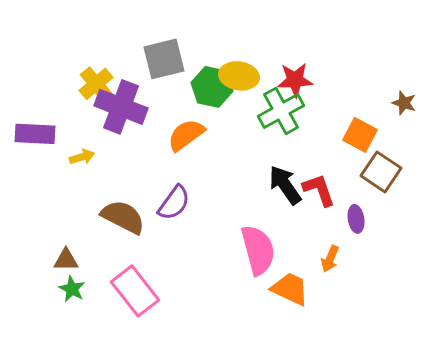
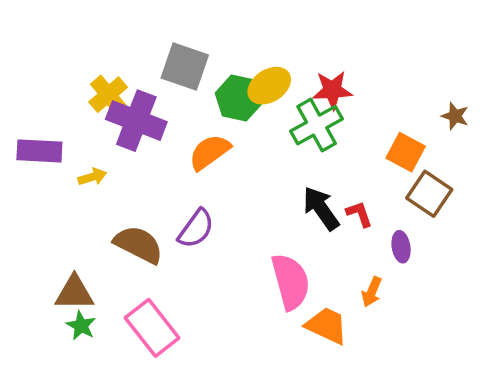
gray square: (164, 59) -> (185, 66), turned 33
yellow ellipse: (239, 76) -> (269, 86), turned -42
red L-shape: (319, 190) -> (359, 214), size x0.7
brown triangle: (66, 260) -> (74, 293), size x1.4

